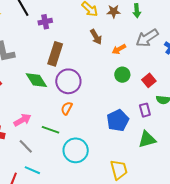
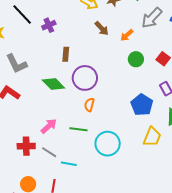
brown rectangle: (55, 54) -> (66, 54), size x0.6
gray line: (26, 146) -> (49, 152), moved
cyan line: (32, 170) -> (69, 164), moved
yellow trapezoid: (119, 170) -> (152, 137), moved, turned 50

